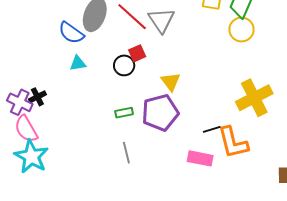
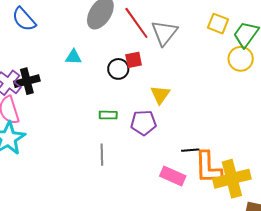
blue semicircle: (71, 33) -> (24, 19), moved
black cross: (37, 97) -> (27, 81), size x1.4
yellow cross: (254, 98) -> (232, 179), moved
purple pentagon: (160, 113) -> (143, 123), size x0.7

